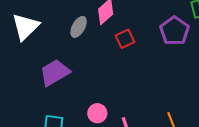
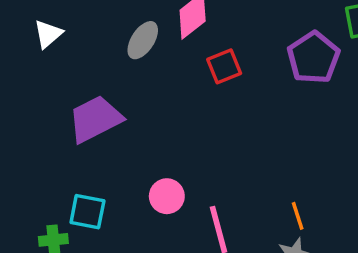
white triangle: (25, 27) -> (48, 34), size x0.6

